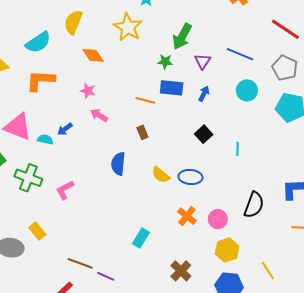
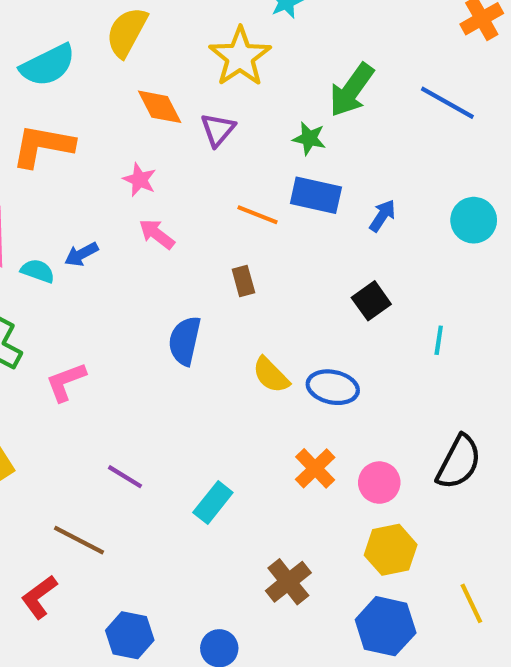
blue line: (240, 54) -> (447, 103), moved
purple triangle: (203, 61) -> (218, 130), moved
purple line: (106, 276) -> (125, 477), moved

